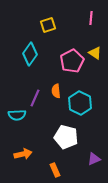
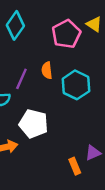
white pentagon: (66, 137) -> (34, 124), moved
orange rectangle: (55, 170) -> (75, 166), moved

